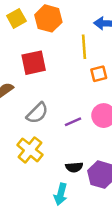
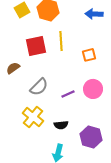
yellow line: (84, 47) -> (61, 41), moved
black semicircle: (74, 167) -> (61, 125), moved

